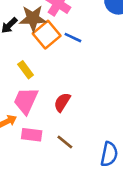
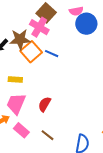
yellow rectangle: (26, 70) -> (15, 80), turned -48
pink rectangle: (32, 135) -> (21, 130), turned 35

